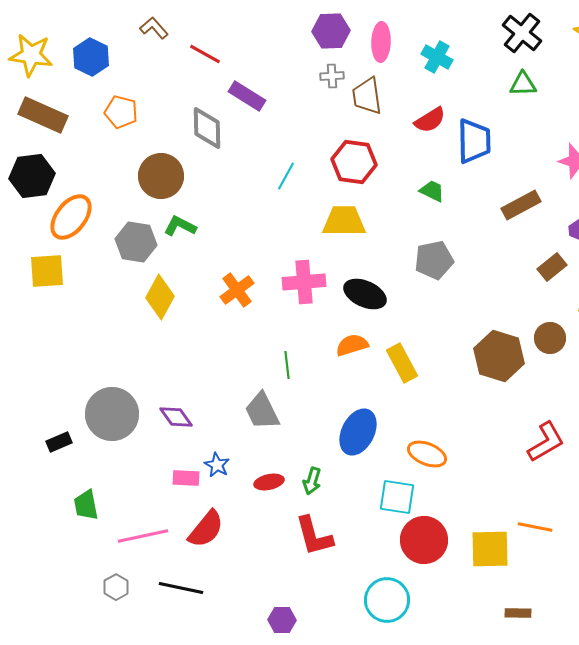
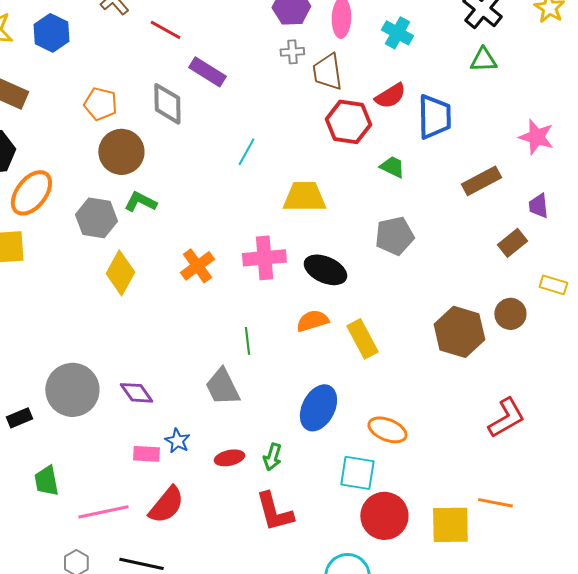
orange pentagon: (121, 112) -> (100, 104), moved
red hexagon: (354, 162) -> (348, 122), moved

